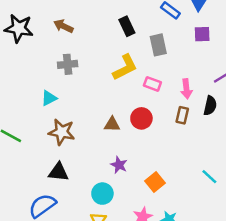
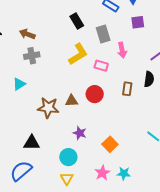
brown arrow: (63, 26) -> (27, 34), moved
pink arrow: (186, 89) -> (122, 50), moved
brown star: (62, 132) -> (48, 108), moved

